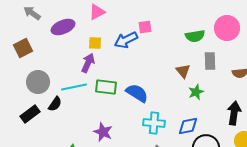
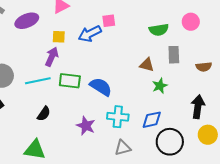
pink circle: (227, 28) -> (191, 22), size x0.7
brown triangle: (183, 71) -> (147, 65), turned -35
black semicircle: (55, 104) -> (44, 114), moved
purple star: (103, 132) -> (86, 126), moved

